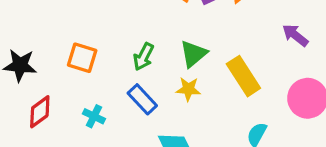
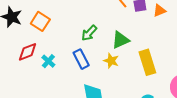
orange square: (82, 58) -> (40, 21), moved
red diamond: (40, 112) -> (28, 52), moved

